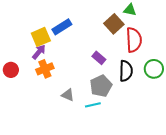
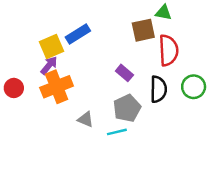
brown square: (114, 24) -> (143, 30), turned 30
orange cross: (45, 69) -> (57, 87), size x1.4

